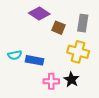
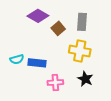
brown square: (58, 28) -> (58, 28), turned 32
black star: (71, 80) -> (85, 79), moved

